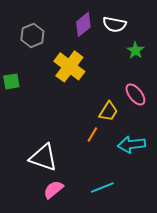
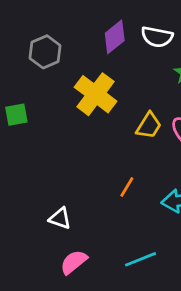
yellow trapezoid: (108, 111) -> (149, 126), moved
white triangle: (43, 157) -> (60, 218), size x0.6

